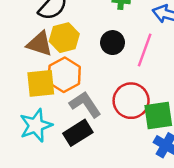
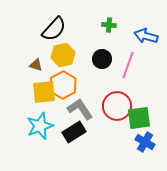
brown triangle: (40, 44) -> (36, 65), moved, size x0.6

